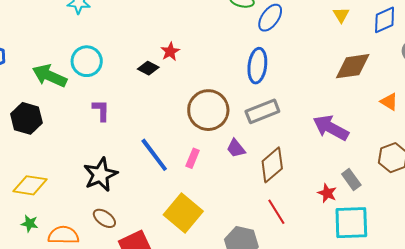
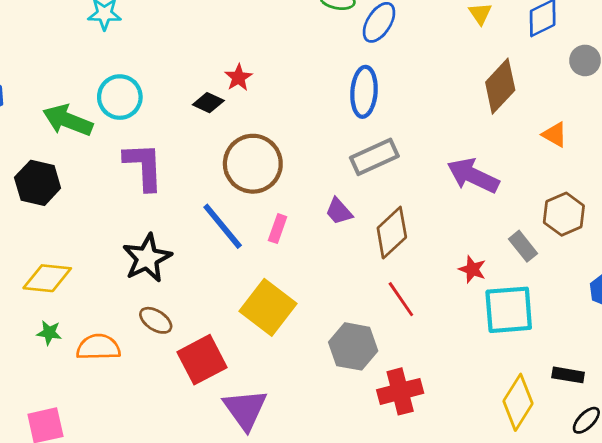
brown diamond: (353, 66) -> (500, 86), turned -36
purple L-shape: (101, 110) -> (144, 166), size x1.6
brown circle: (208, 110) -> (253, 164), moved
gray rectangle: (351, 179) -> (523, 246), moved

